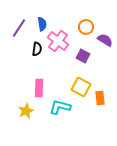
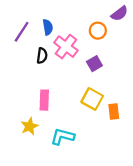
purple semicircle: (105, 40) -> (119, 14), moved, turned 112
purple square: (83, 56) -> (94, 64), turned 32
cyan L-shape: (60, 107) -> (63, 137), moved

